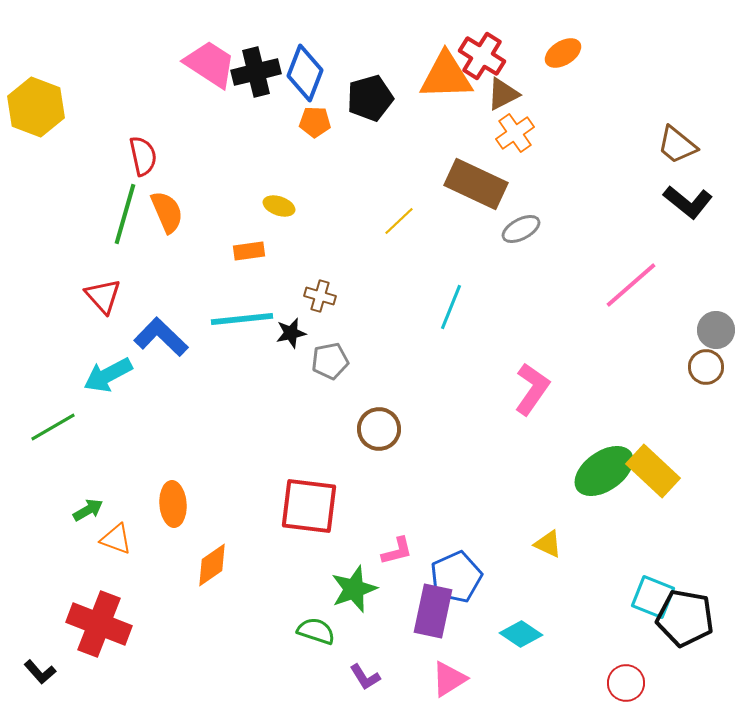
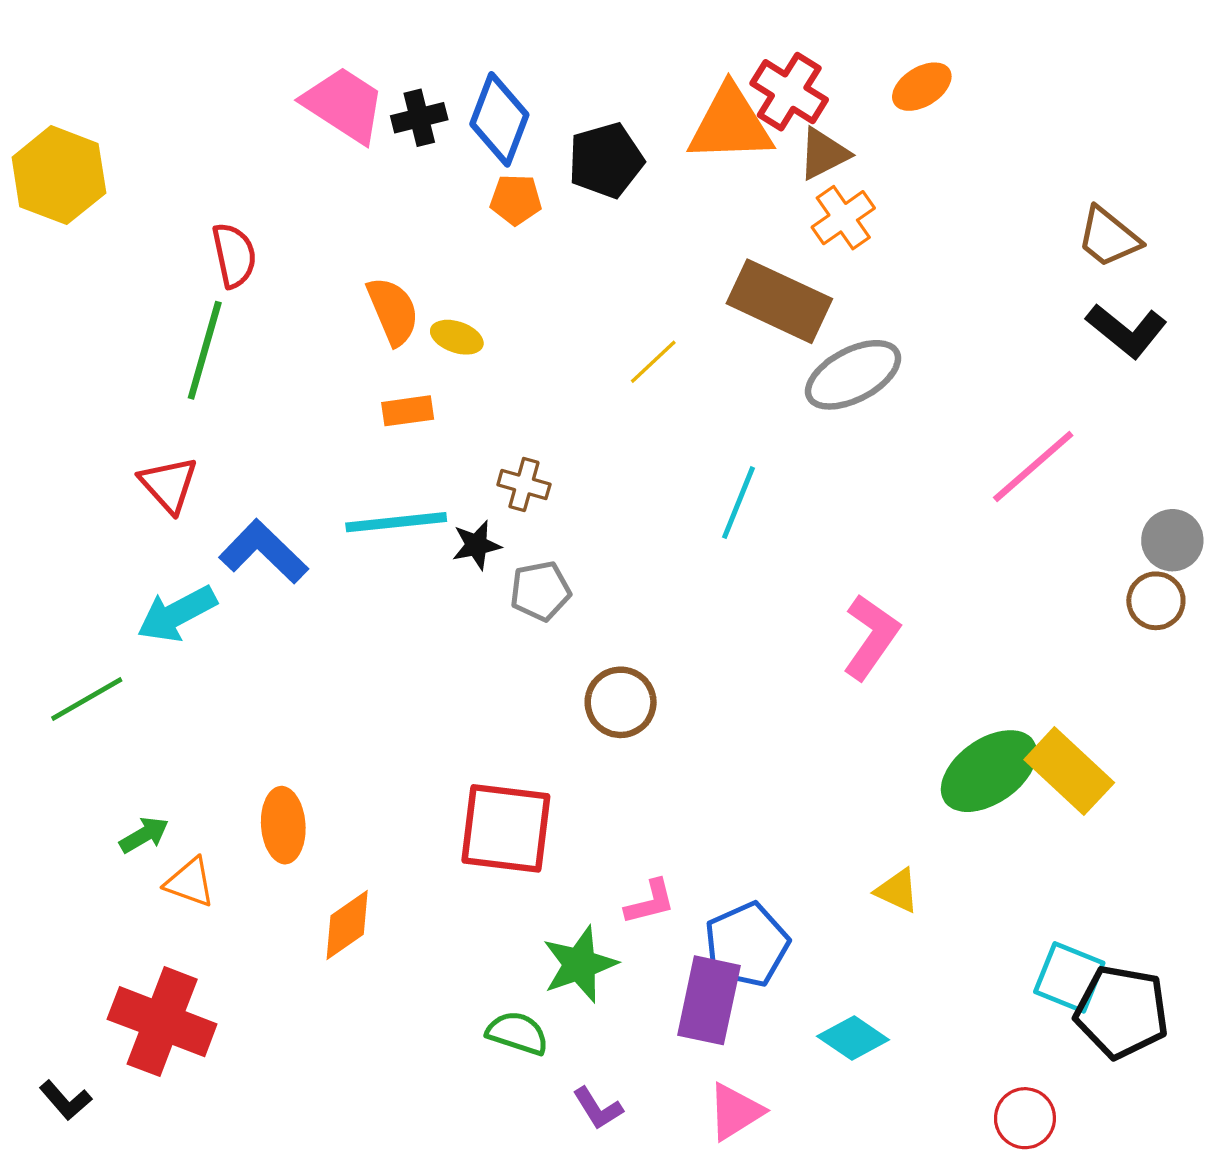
black cross: (256, 72) -> (419, 118), size x0.7
orange semicircle: (167, 212) -> (393, 311), moved
gray ellipse: (521, 229) -> (853, 375), size x1.5

